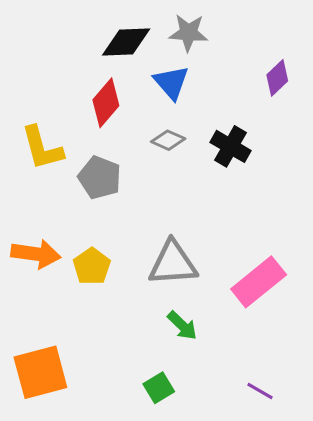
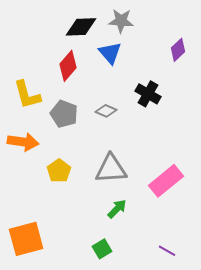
gray diamond: (168, 140) -> (106, 111), moved
orange arrow: (36, 254) -> (23, 142), moved
green arrow: (182, 326) -> (117, 209), turned -90

